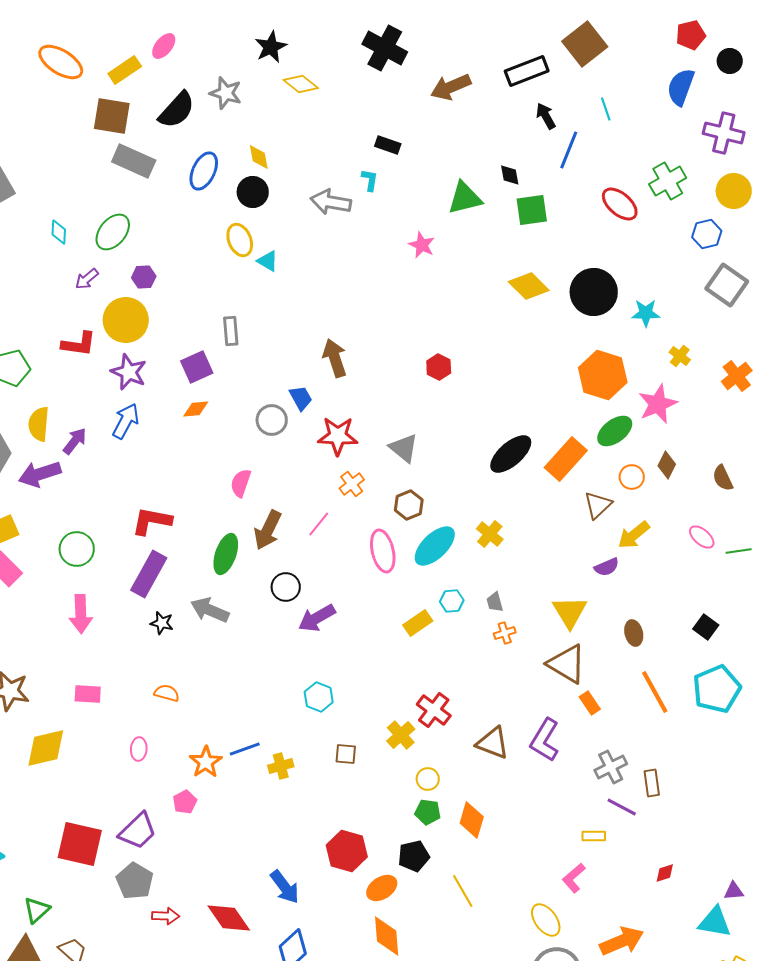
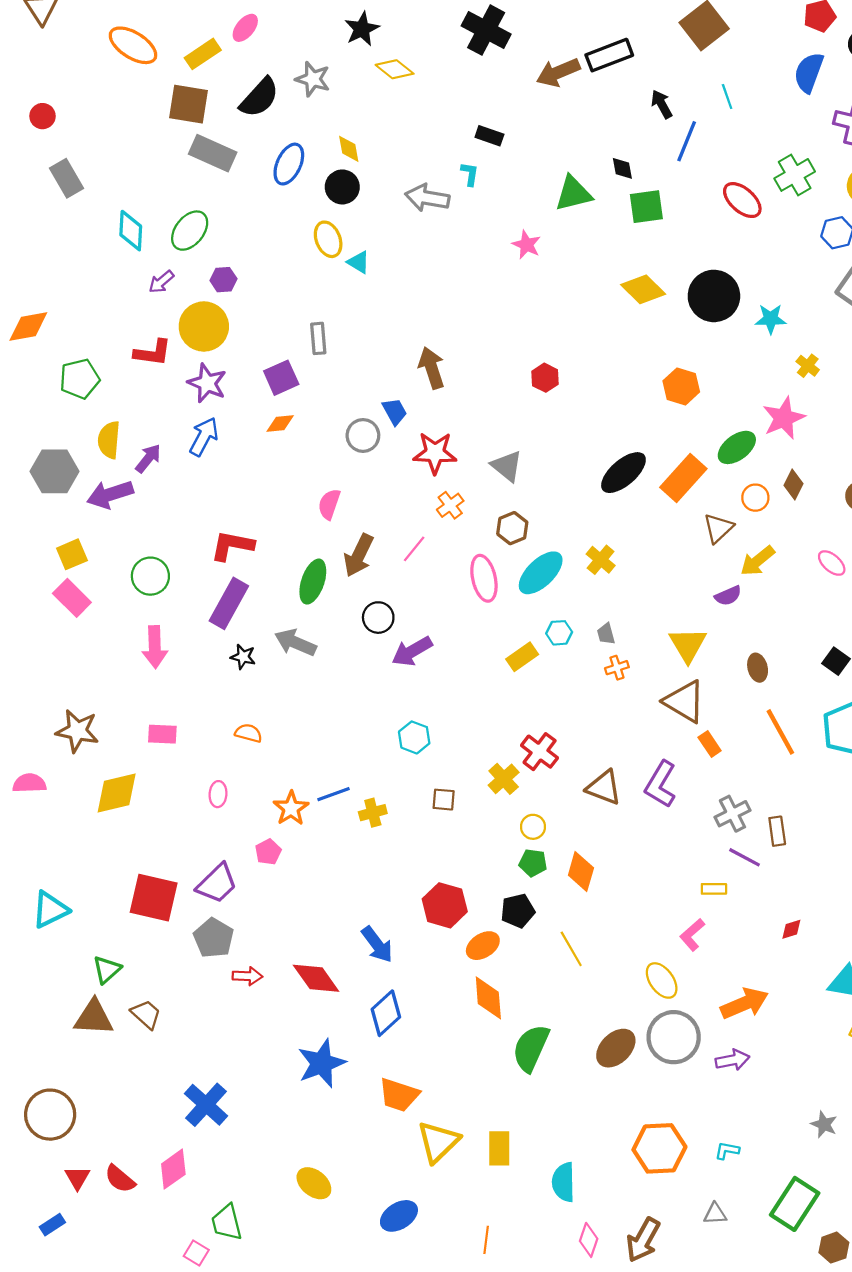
black rectangle: (527, 71) -> (609, 55), moved
cyan diamond: (59, 232) -> (131, 231), size x1.5
orange hexagon: (603, 375) -> (681, 386), moved, size x0.7

